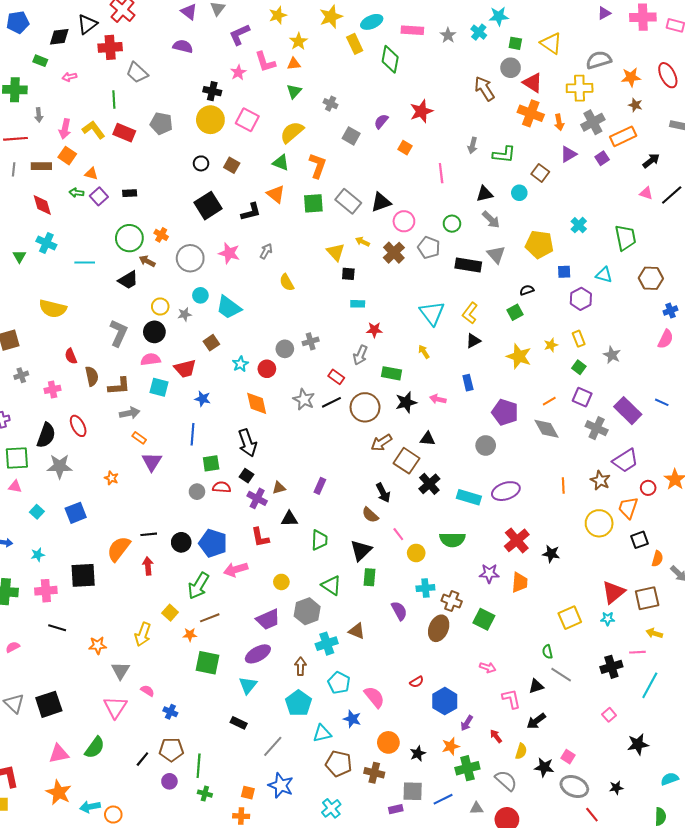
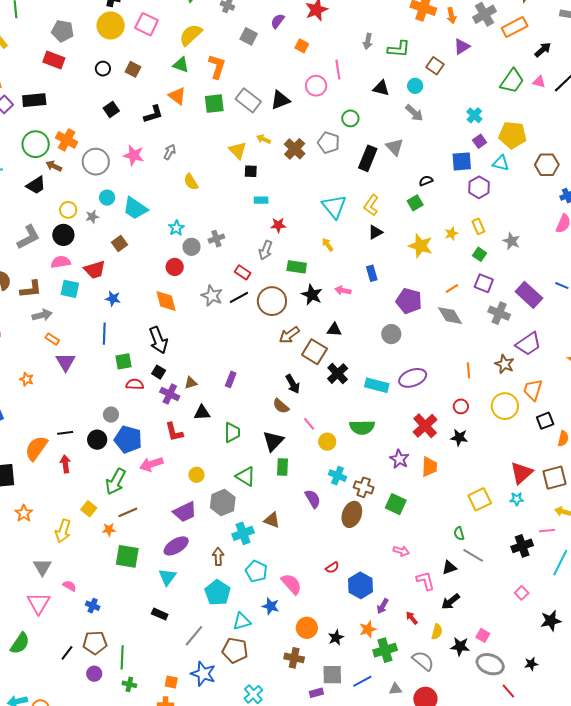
red rectangle: (124, 133) -> (54, 60), moved
purple square: (602, 158) -> (480, 141), moved
black rectangle: (130, 193) -> (34, 100), size x1.6
black triangle: (485, 194) -> (381, 88), turned 30
black square: (208, 206) -> (111, 110), size x0.6
gray arrow: (491, 220) -> (414, 113), moved
pink circle: (404, 221) -> (316, 86), moved
orange cross: (161, 235) -> (67, 140), size x1.5
green trapezoid: (625, 238) -> (512, 81), moved, turned 48
yellow pentagon: (539, 244) -> (513, 135), moved
black rectangle: (468, 265) -> (368, 158), turned -75
blue square: (564, 272) -> (462, 161), size x1.5
gray L-shape: (119, 333) -> (28, 237), turned 40
cyan star: (240, 364) -> (176, 228), moved
black star: (406, 402) -> (312, 295), turned -30
red circle: (648, 488) -> (461, 406), moved
gray circle: (197, 492) -> (111, 415), moved
purple star: (489, 573) -> (399, 459), turned 30
cyan cross: (425, 588) -> (338, 476), turned 30
orange star: (98, 645) -> (24, 513), moved, turned -30
brown pentagon: (339, 764) -> (235, 650), moved

